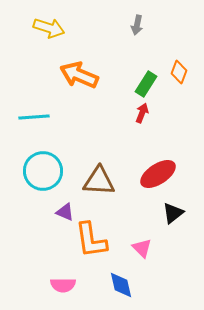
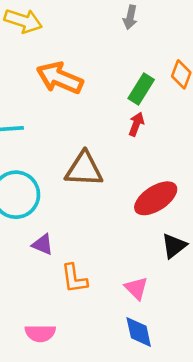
brown triangle: (99, 181) -> (84, 169), moved
orange L-shape: (91, 240) -> (74, 279), size x0.7
blue diamond: (121, 285) -> (139, 332), moved

